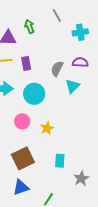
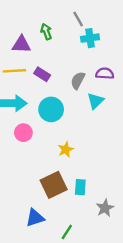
cyan cross: (80, 32) -> (90, 38), moved
purple rectangle: (26, 63) -> (42, 74), turned -48
pink circle: (22, 121) -> (23, 133), moved
brown square: (23, 158) -> (54, 185), moved

